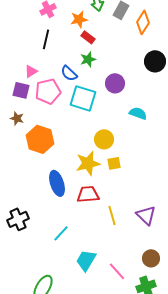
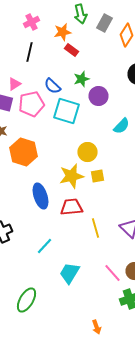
green star: (88, 59) -> (82, 79), moved
cyan semicircle: (138, 113) -> (122, 126), turned 114
pink line: (117, 271) -> (112, 273), moved

